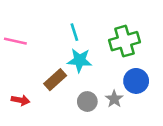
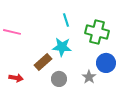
cyan line: (74, 32) -> (66, 20), moved
green cross: (125, 41) -> (97, 32), turned 30
gray circle: (87, 102) -> (59, 79), moved

